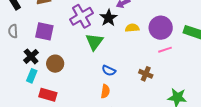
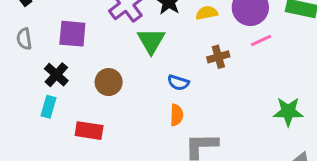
brown circle: (55, 64) -> (109, 82), moved
brown cross: (146, 74) -> (218, 57), moved, turned -32
cyan rectangle: (32, 76) -> (48, 107), moved

